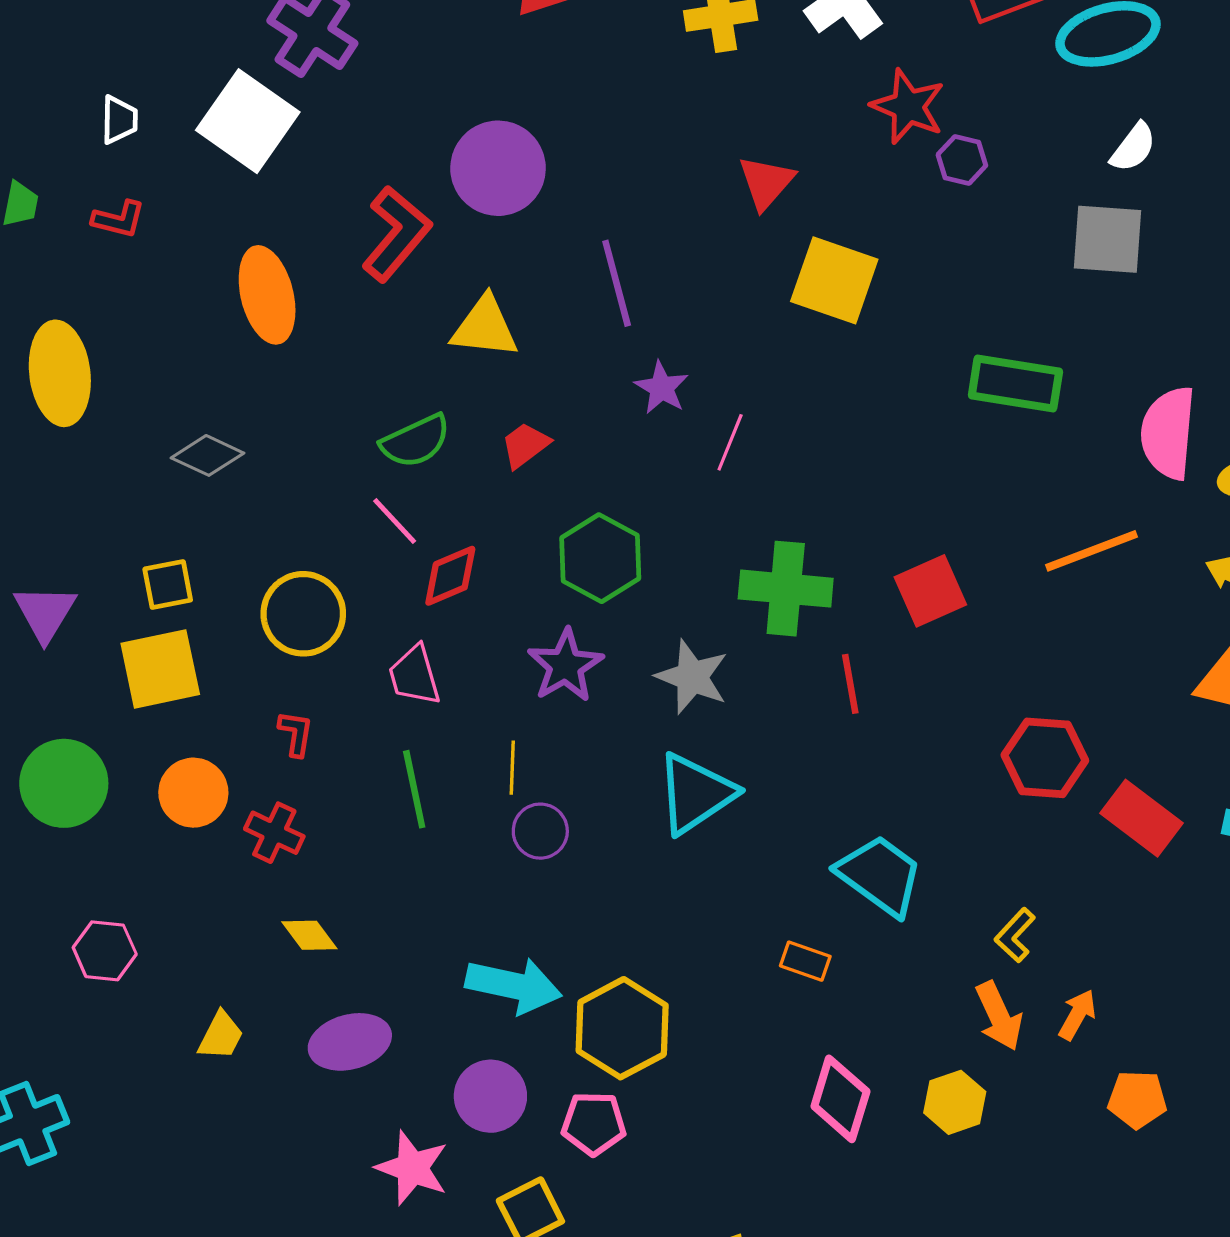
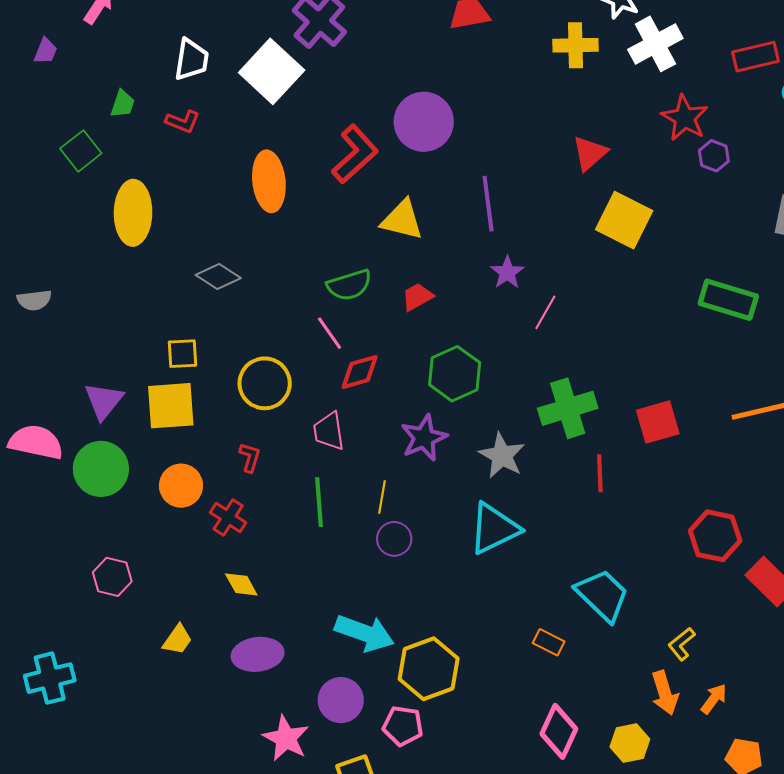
white trapezoid: (119, 120) -> (192, 60), size x1.4
green cross: (786, 589) -> (568, 408), turned -30
purple triangle: (45, 613) -> (104, 401), moved

